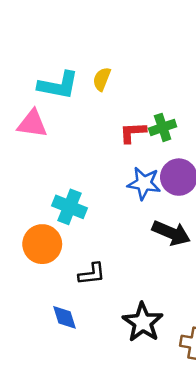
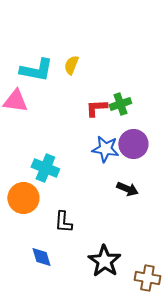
black arrow: (171, 233) -> (127, 189), size x0.7
black L-shape: (92, 274) -> (63, 222), turned 100

